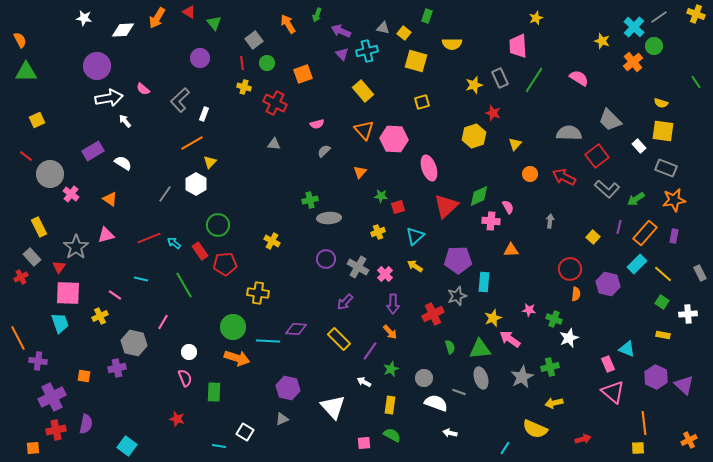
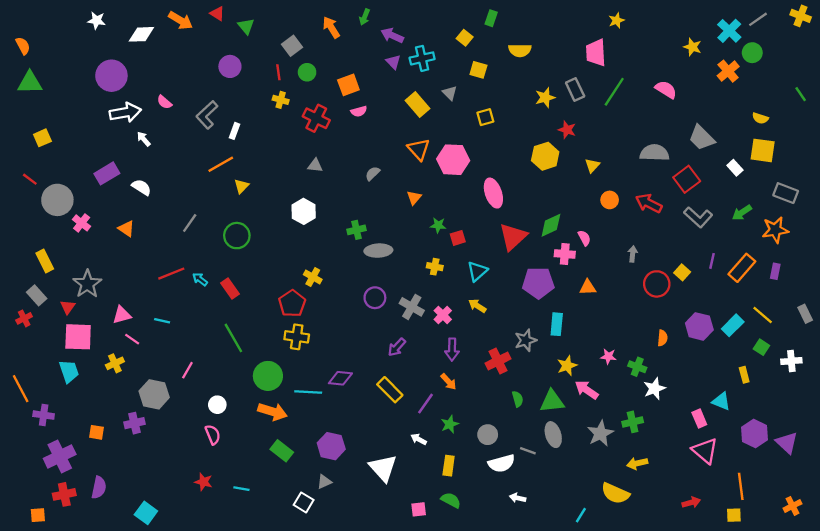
orange arrow: (157, 18) -> (180, 20), turned -90
gray triangle: (383, 28) -> (450, 93), moved, turned 32
yellow square: (416, 61) -> (478, 70), size x0.7
pink semicircle: (317, 124) -> (359, 111), moved
gray rectangle: (666, 168) -> (786, 193), moved
white hexagon: (196, 184) -> (304, 211), moved
green arrow: (636, 199) -> (742, 213), moved
green circle: (218, 225) -> (237, 236), moved
yellow cross: (378, 232) -> (435, 267), turned 32
pink triangle: (106, 235) -> (122, 315), moved
purple pentagon: (458, 260) -> (538, 283), moved
red pentagon: (225, 264) -> (292, 303), moved, turned -30
cyan rectangle: (637, 264) -> (733, 325), moved
red circle: (570, 269) -> (657, 284), moved
green line: (184, 285) -> (233, 338), moved
yellow rectangle: (663, 335) -> (744, 375), moved, turned 64
green rectangle: (214, 392) -> (282, 451), moved, turned -54
white semicircle: (436, 403) -> (501, 463), turned 145
white square: (245, 432) -> (304, 502), moved
red arrow: (583, 439) -> (691, 502), moved
cyan line: (219, 446) -> (241, 489), moved

